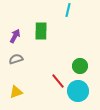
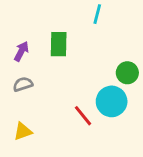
green circle: (80, 66) -> (127, 73), moved
cyan circle: (78, 91) -> (112, 101), moved

